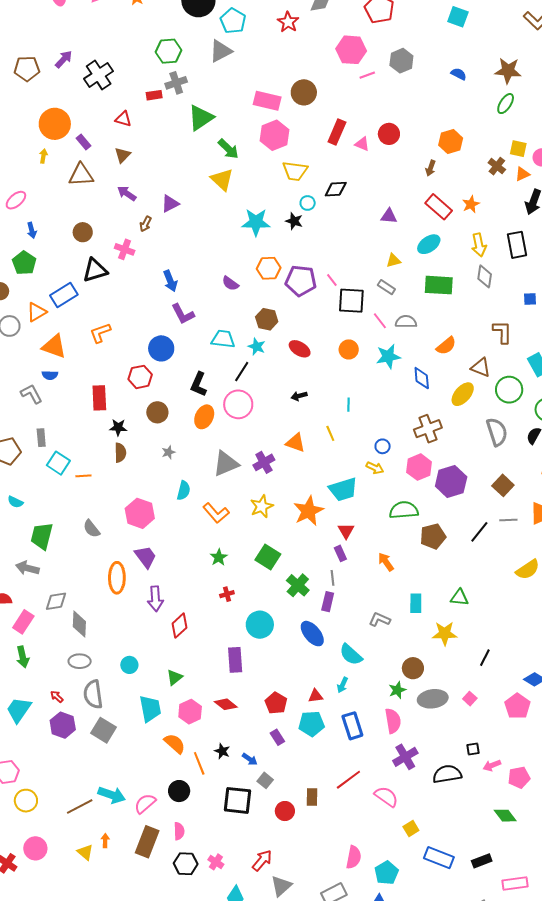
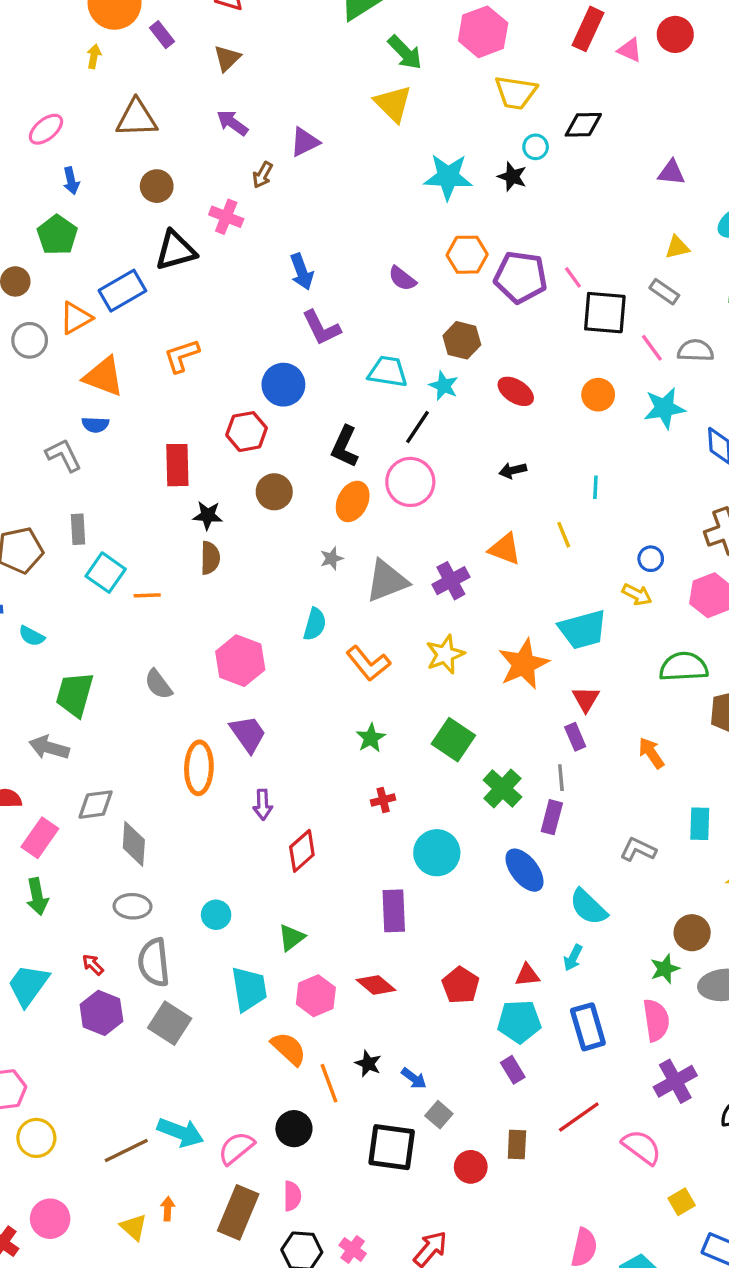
brown triangle: (81, 175) -> (137, 118), moved
gray star: (168, 452) -> (332, 558), moved
purple arrow: (155, 599) -> (263, 805), size x0.7
purple rectangle: (277, 737) -> (513, 1070), moved

